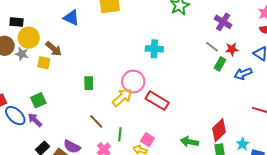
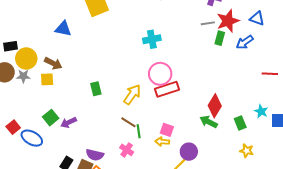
gray line: (212, 47) -> (208, 23), turned -32
red star: (232, 49) -> (228, 21), size x1.6
pink circle: (133, 82) -> (160, 74), moved
red rectangle: (157, 101) -> (167, 89), turned -35
purple arrow: (35, 120) -> (69, 122), moved, turned -56
brown line: (96, 121) -> (128, 122), moved
red diamond: (219, 130) -> (215, 106), moved
green arrow: (189, 142) -> (209, 122), turned 30

